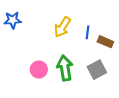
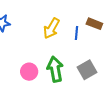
brown rectangle: (105, 42) -> (94, 24), moved

